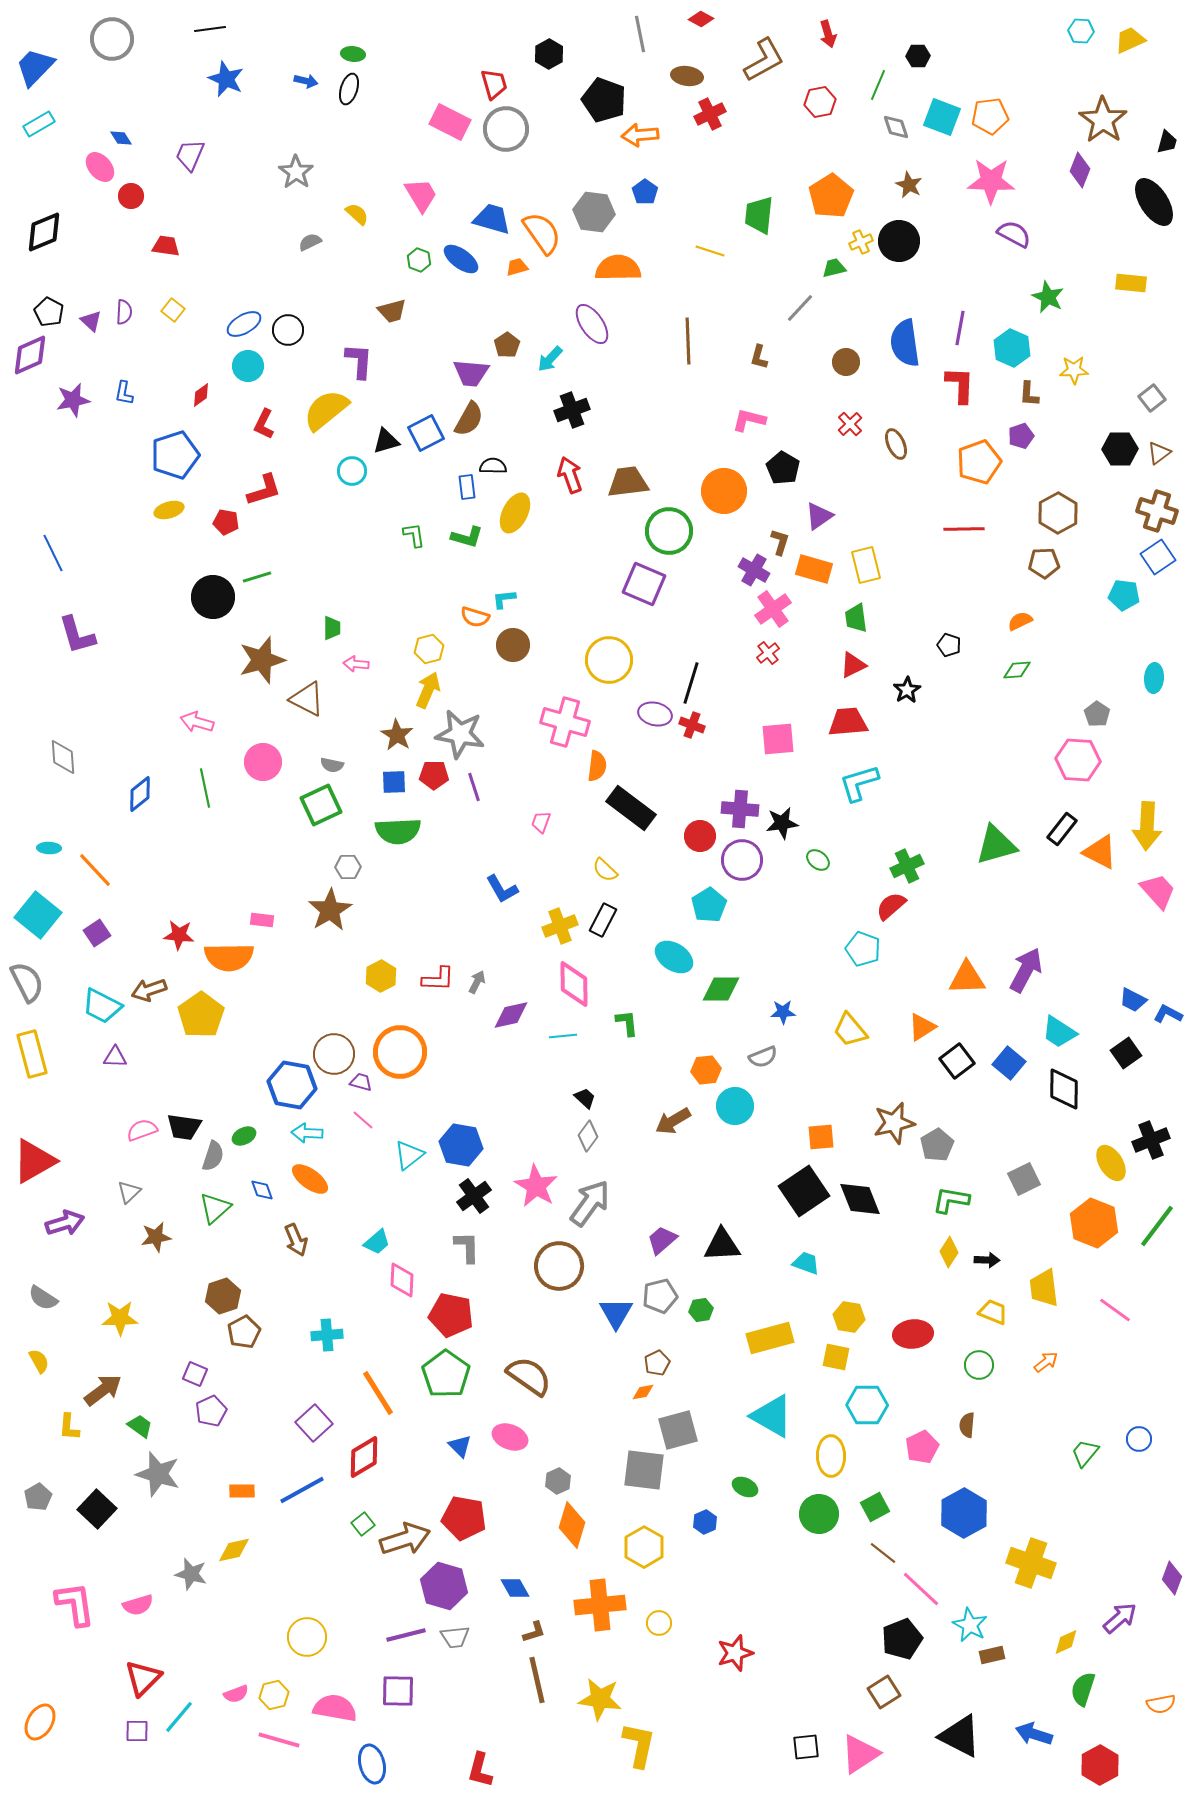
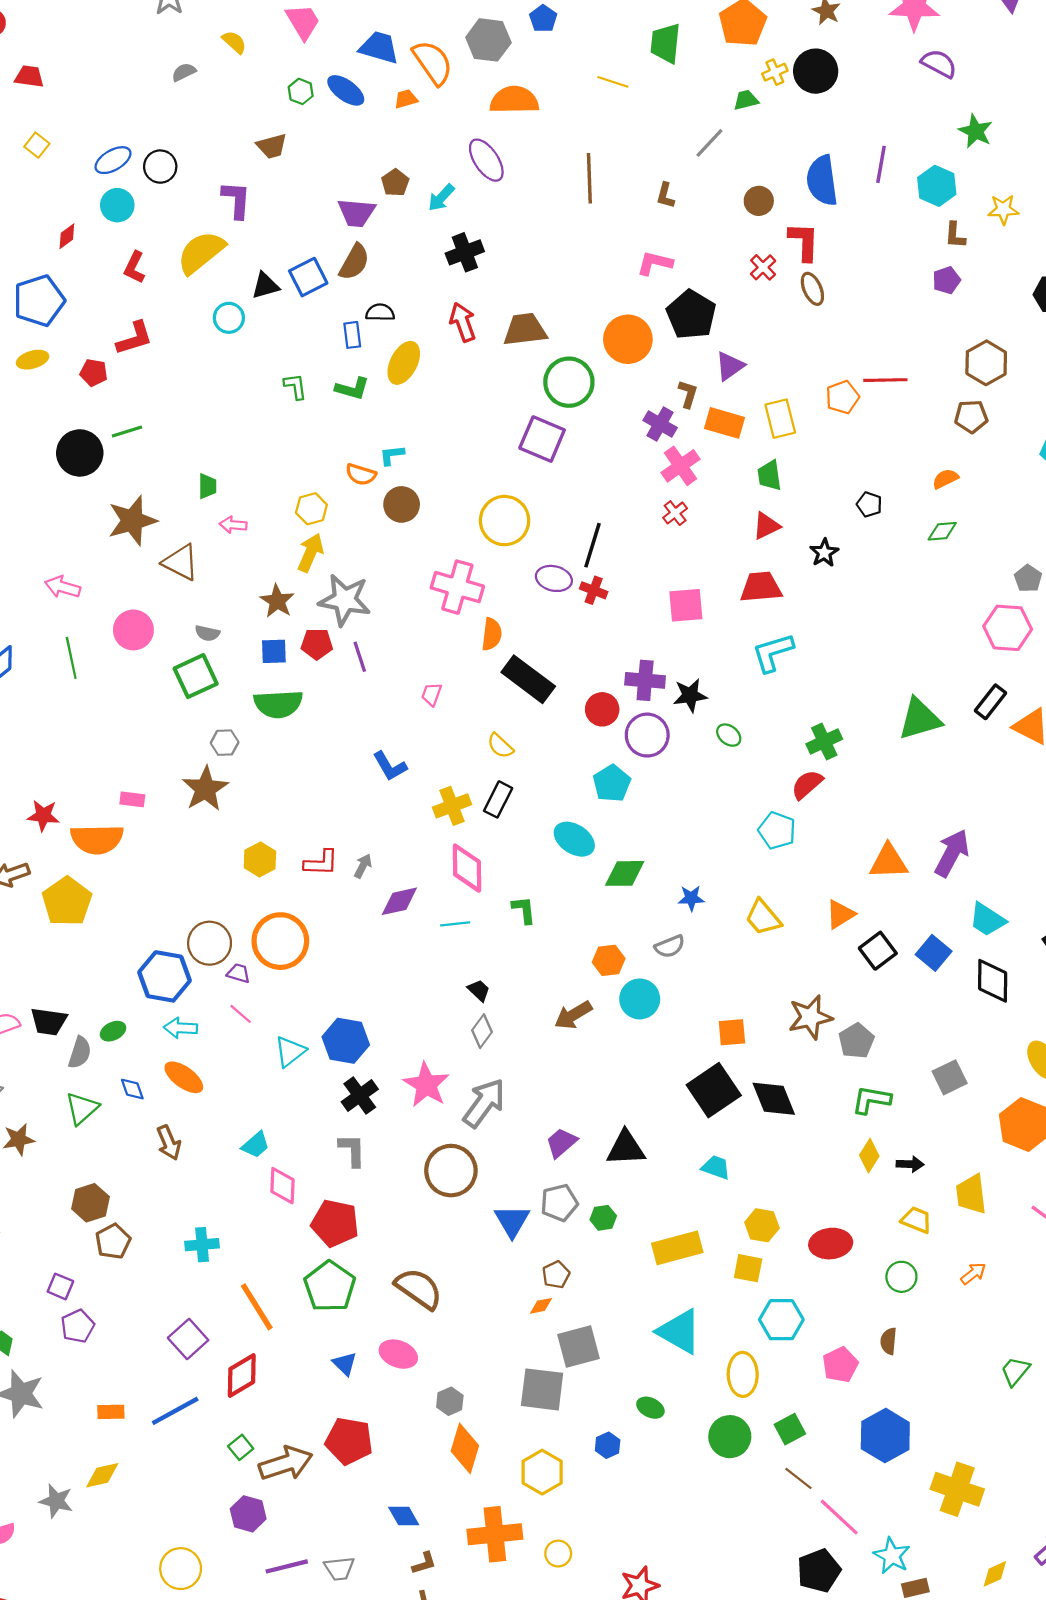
red L-shape: (960, 385) -> (804, 242), moved
orange pentagon: (979, 462) -> (842, 397), moved, size x0.7
black pentagon: (783, 468) -> (691, 315), size x1.4
purple hexagon: (444, 1586) -> (248, 1514), moved, size x0.7

